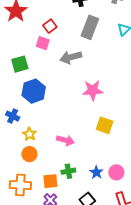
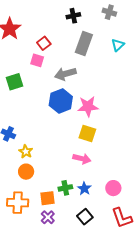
blue hexagon: (34, 91) -> (61, 101), moved
yellow square: (105, 125) -> (87, 133), moved
pink arrow: (66, 140) -> (82, 159), moved
blue star: (96, 172) -> (84, 189), moved

